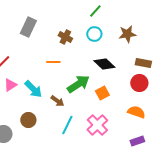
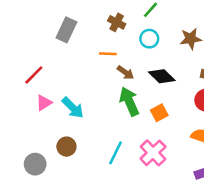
brown cross: (65, 37) -> (117, 22), moved
orange line: (53, 62) -> (108, 54), moved
green arrow: (78, 84) -> (129, 101), turned -80
brown arrow: (57, 101) -> (125, 73), moved

